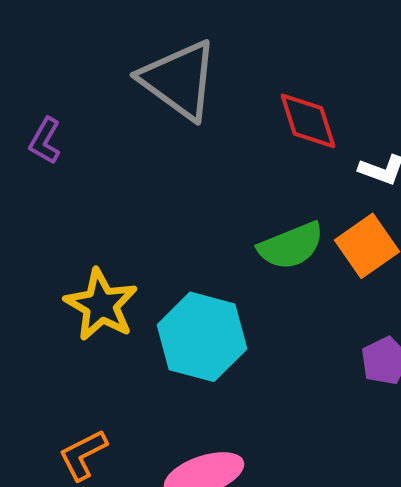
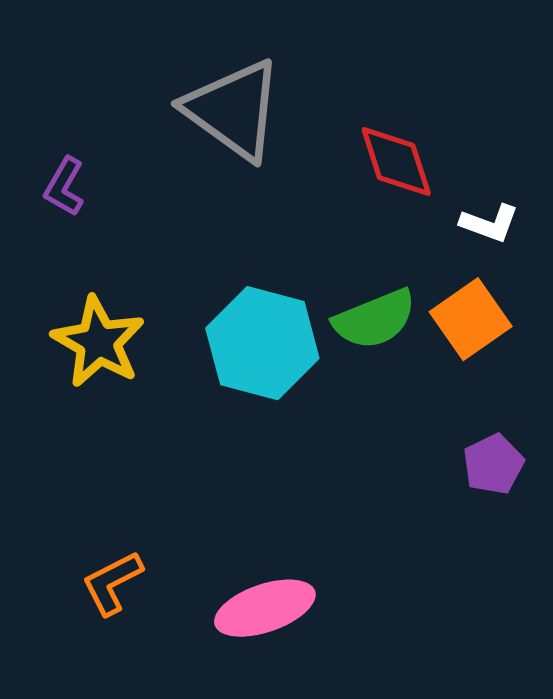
yellow star: (101, 305) -> (98, 342), moved
cyan hexagon: (202, 337) -> (262, 343), moved

